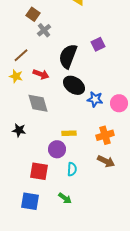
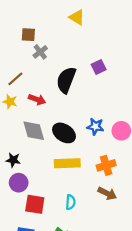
brown square: (33, 14) -> (28, 35), turned -32
black ellipse: (74, 85) -> (64, 133), moved
yellow rectangle: (69, 133) -> (67, 163), size x1.6
purple circle: (57, 149) -> (19, 183), moved

